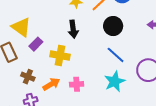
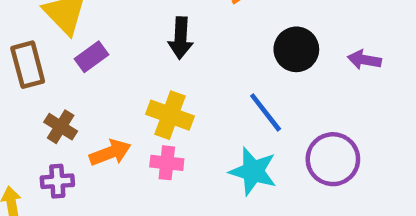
black circle: (113, 26) -> (296, 49), moved
yellow cross: (60, 55) -> (170, 115), moved
cyan star: (115, 81) -> (253, 171), turned 30

